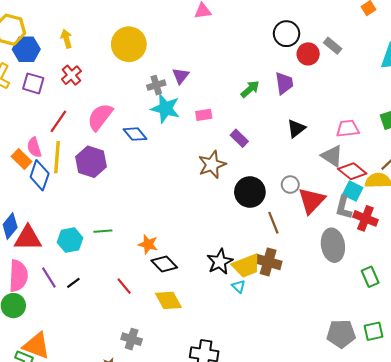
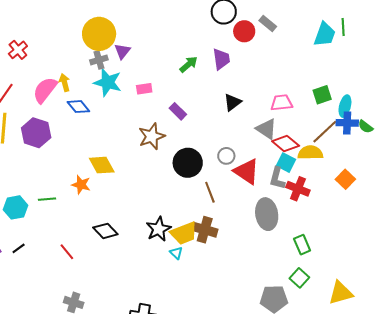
yellow arrow: (66, 39) -> (65, 83), moved
yellow circle: (129, 44) -> (99, 34), moved
red triangle: (312, 201) -> (247, 171), turned -40
orange star: (148, 244) -> (81, 185), moved
yellow diamond: (168, 300) -> (102, 165), moved
green square: (373, 331) -> (299, 278), moved, turned -36

